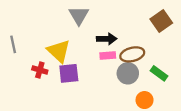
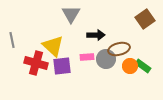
pink rectangle: (108, 56) -> (87, 57), moved
red cross: (40, 70) -> (36, 63), size x1.6
gray circle: (128, 73) -> (106, 59), moved
orange circle: (144, 100) -> (130, 66), moved

